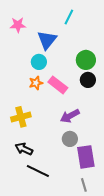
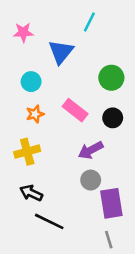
cyan circle: (39, 62) -> (31, 82), moved
black circle: (88, 80) -> (113, 118), moved
orange star: (36, 83) -> (35, 114), moved

